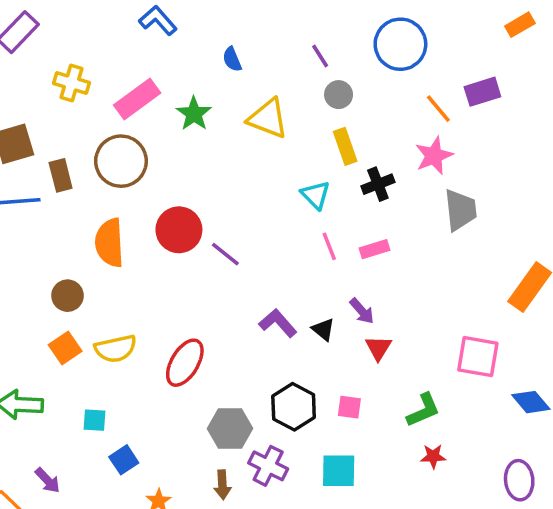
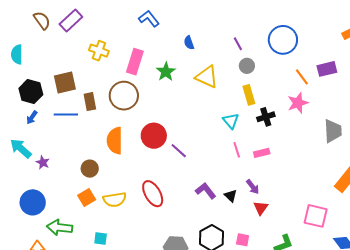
pink rectangle: (137, 99) -> (135, 62), turned -40
gray trapezoid: (460, 210) -> (333, 131), moved
red ellipse: (185, 363) -> (153, 194), moved, turned -64

